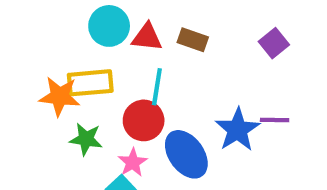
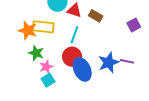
red circle: (144, 120) -> (72, 57), moved
pink star: (133, 162) -> (46, 67), moved

